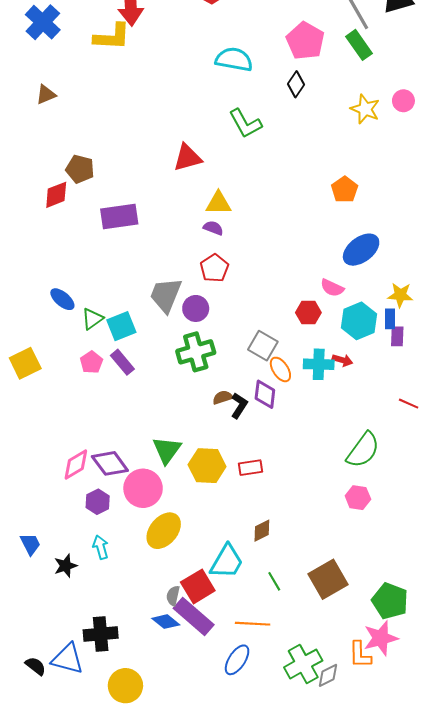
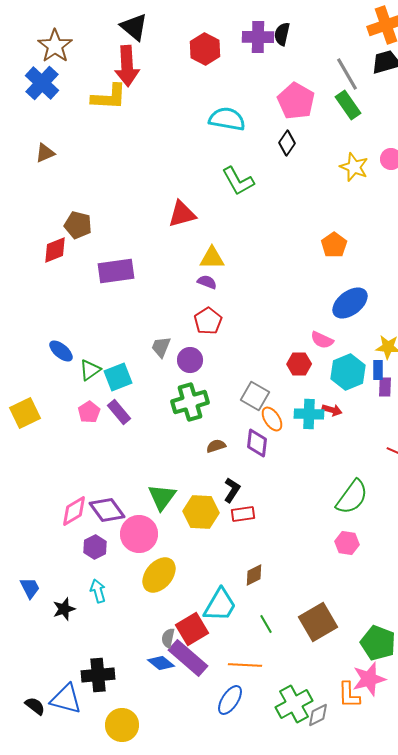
gray trapezoid: (166, 295) -> (161, 347), size x0.6
black L-shape: (239, 406) -> (232, 490), moved

